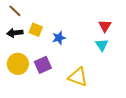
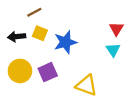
brown line: (15, 11) -> (34, 12), moved, turned -72
blue star: (59, 38) -> (65, 42), size x1.5

